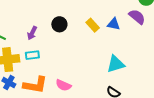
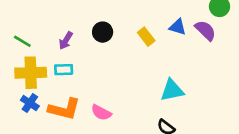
blue triangle: (114, 24) -> (178, 27), moved

